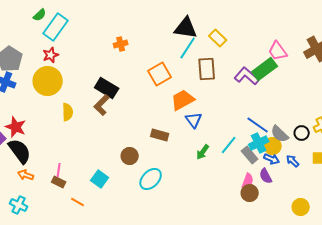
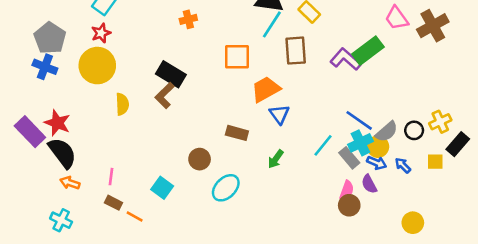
pink trapezoid: (278, 51) -> (397, 18), moved
orange square: (160, 74) -> (237, 57), turned 30
gray semicircle: (280, 134) -> (387, 132), turned -84
green arrow: (203, 152) -> (276, 159), moved
brown rectangle: (59, 182) -> (113, 203), moved

